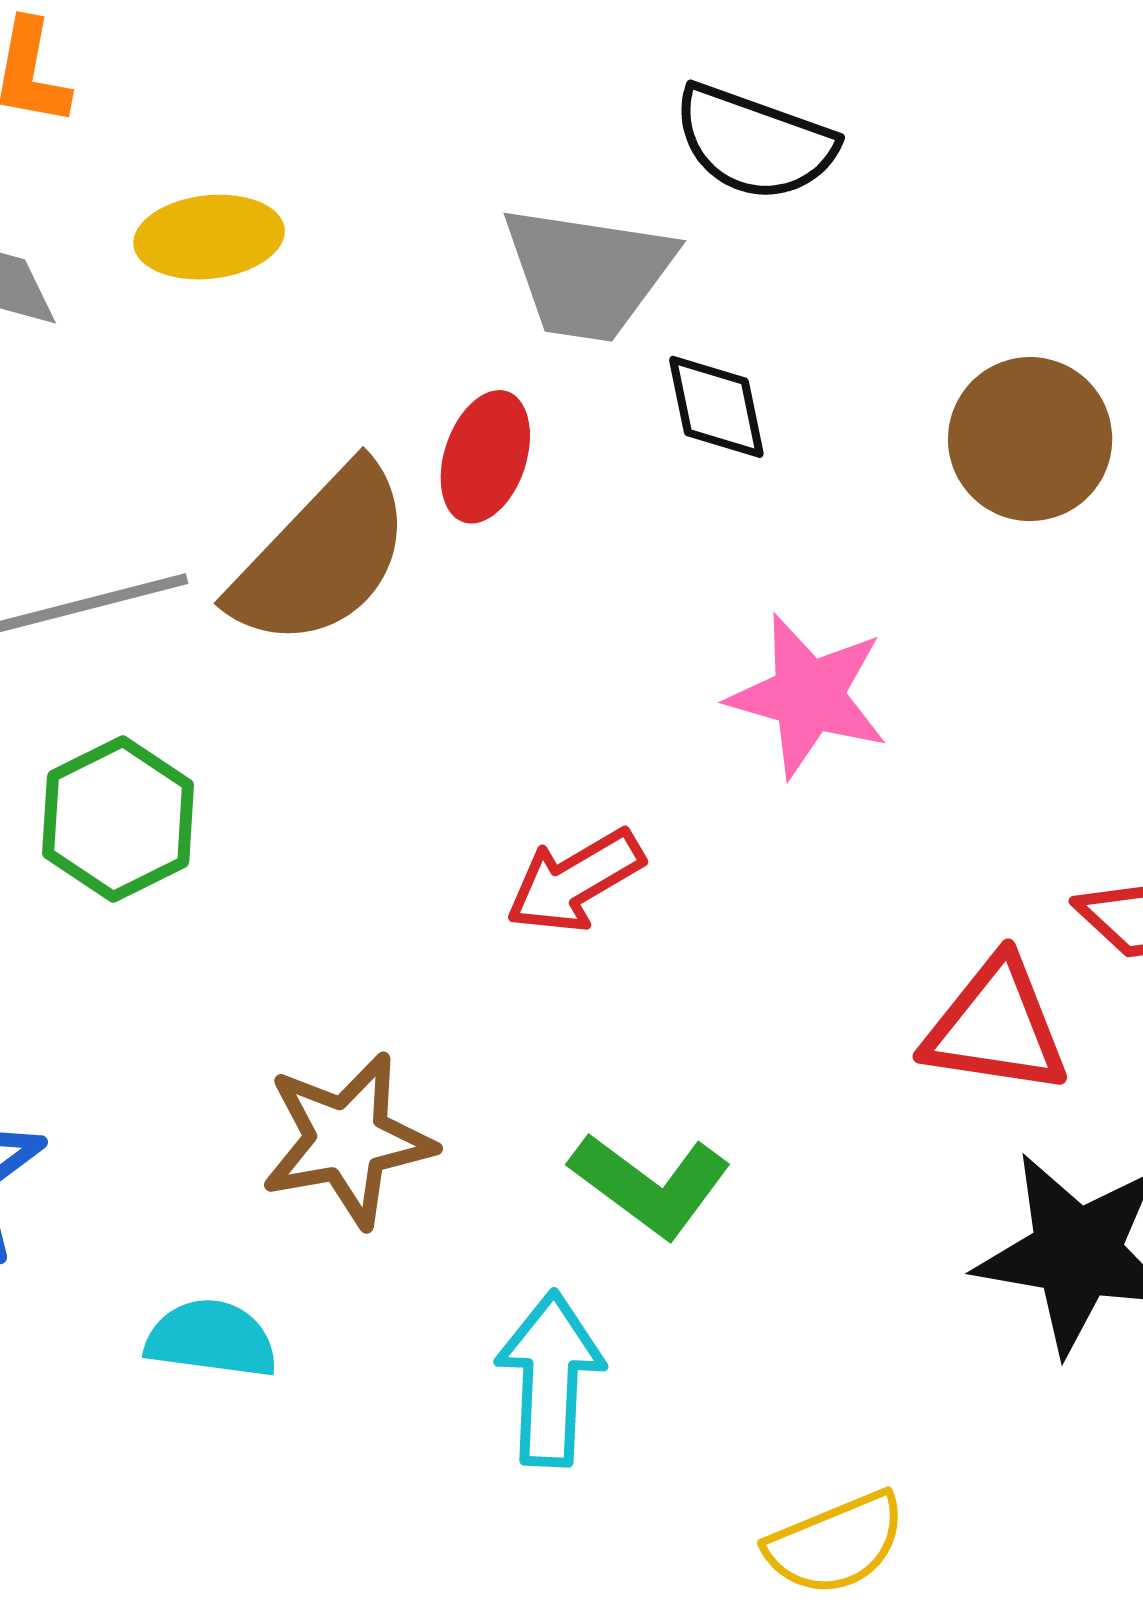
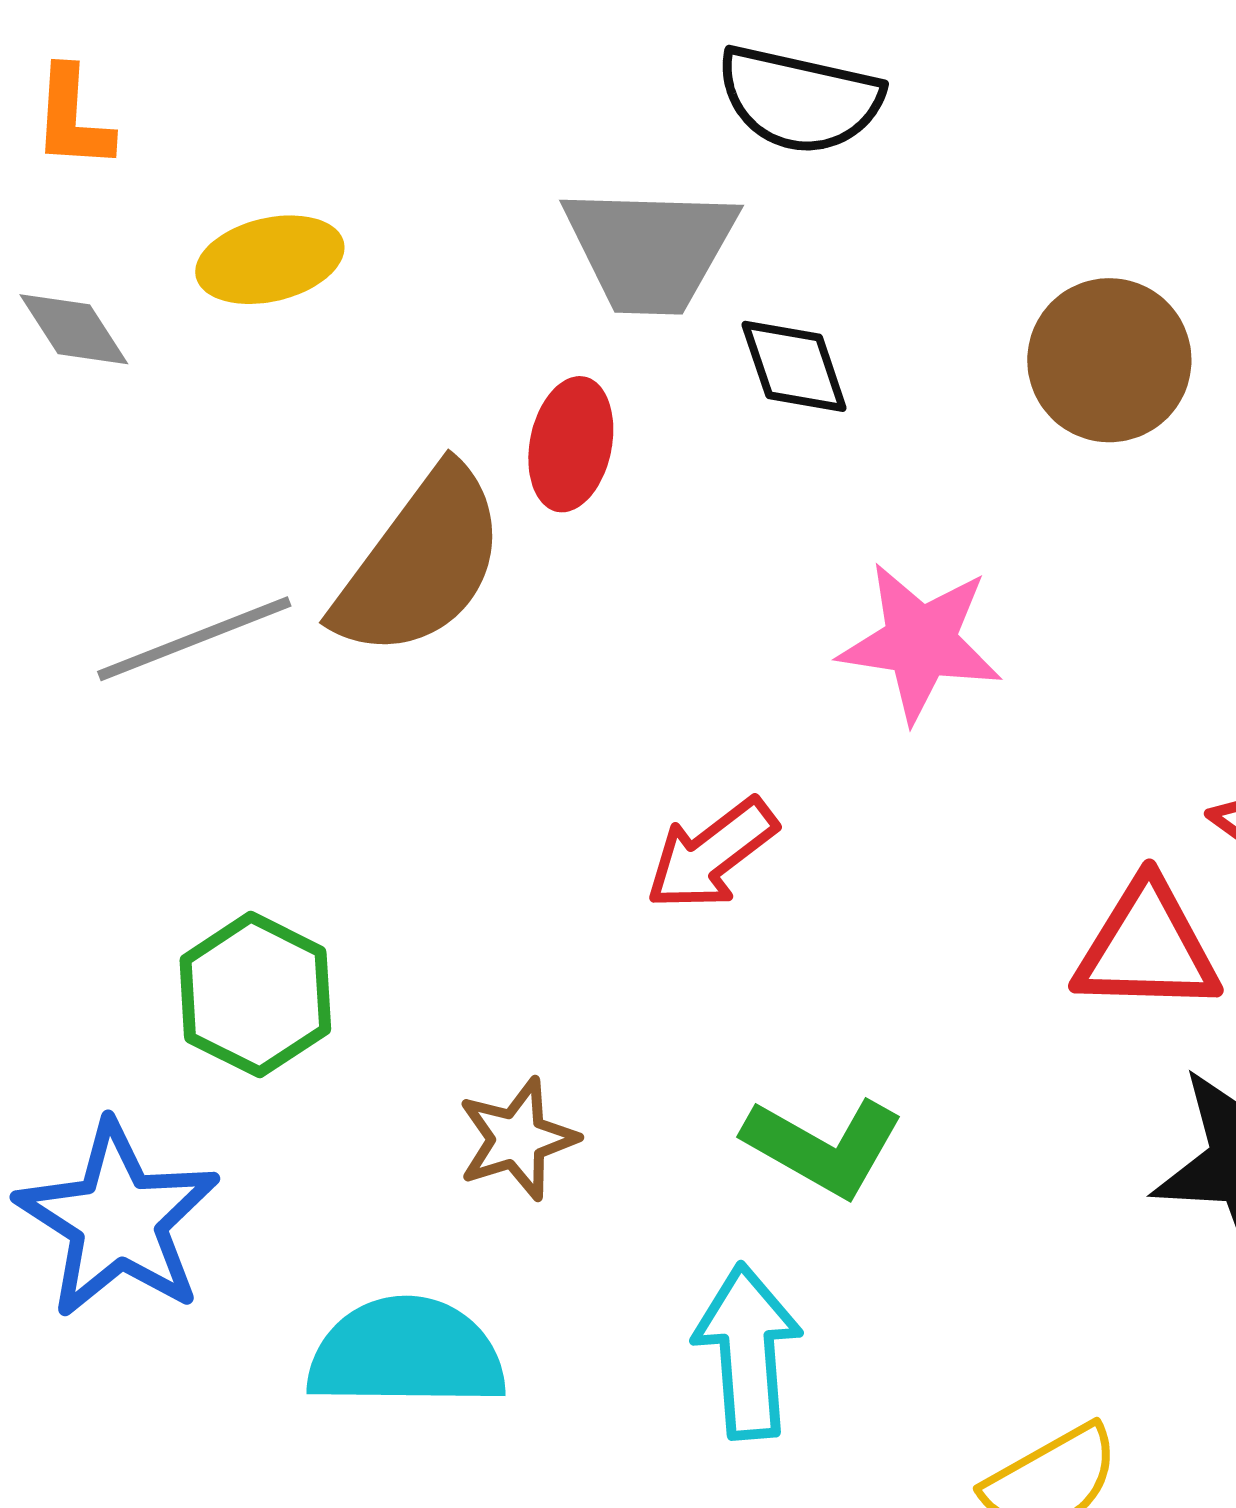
green hexagon: (118, 819) -> (255, 995), moved
brown star: (348, 1140) -> (517, 1139), size x0.7
cyan semicircle: (211, 1339) -> (406, 1353), size x1.5

